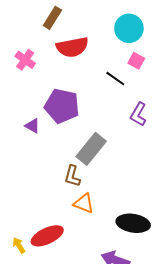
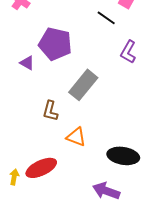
brown L-shape: (72, 176) -> (50, 111), moved
yellow arrow: (19, 245) -> (14, 177), turned 42

